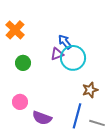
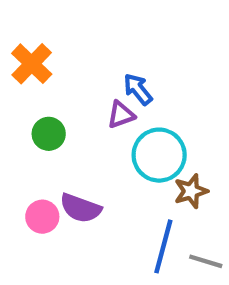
cyan circle: (73, 58) -> (159, 155), moved
purple semicircle: (42, 118) -> (81, 208), moved

